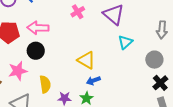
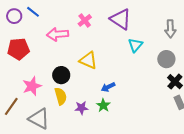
pink arrow: (38, 28) -> (58, 34), moved
black circle: (36, 51) -> (61, 75), moved
yellow triangle: (86, 60) -> (88, 60), moved

